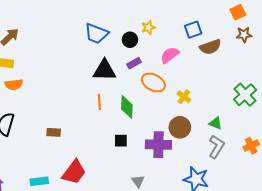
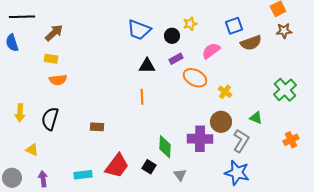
black triangle: (104, 70) -> (147, 66), size x0.7
green diamond: (127, 107) -> (165, 147), moved
black square: (121, 141) -> (149, 167), moved, turned 32
gray L-shape: (217, 147) -> (241, 141), moved

